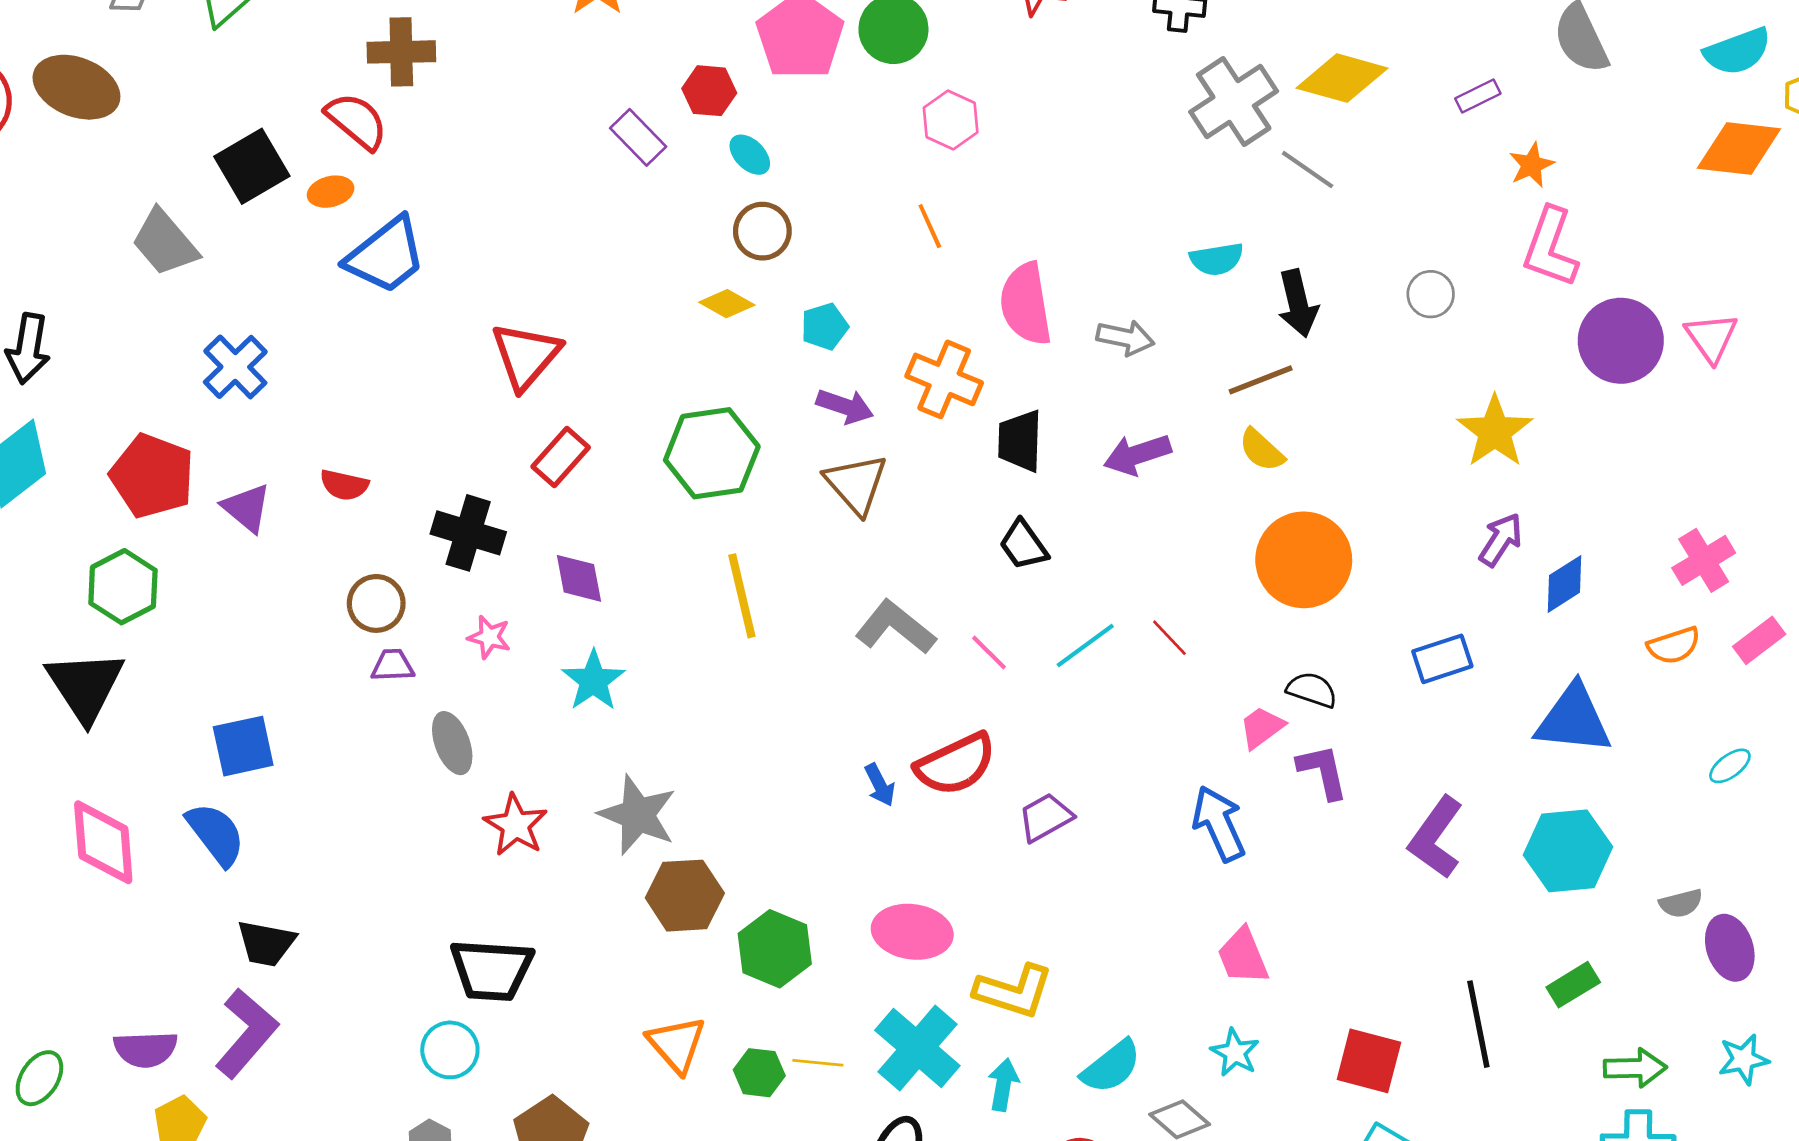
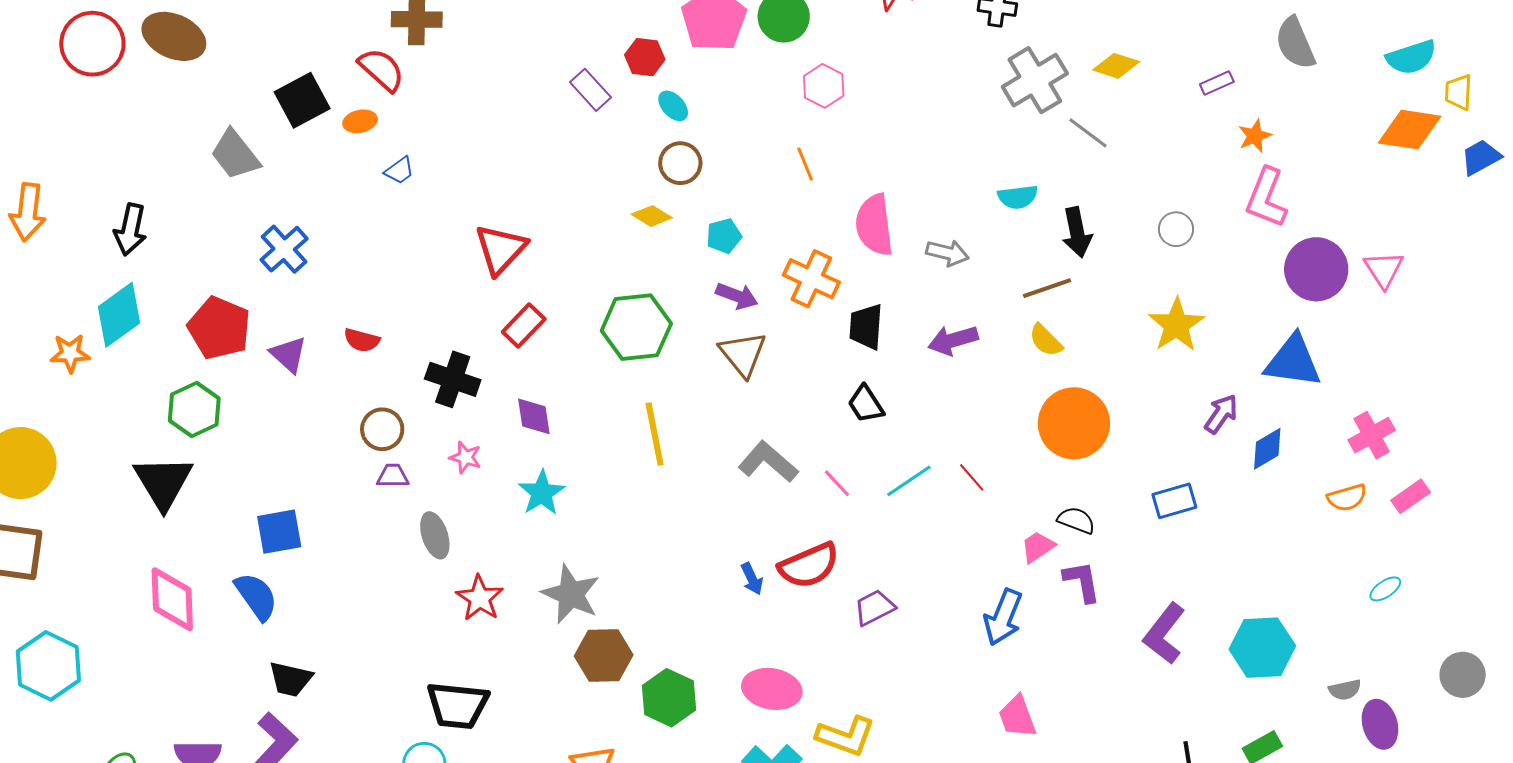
yellow diamond: (1342, 78) -> (1116, 66), size x0.7
blue trapezoid: (386, 255) -> (399, 170), size x0.5
yellow star: (1495, 431) -> (1176, 325), moved
blue triangle: (1573, 719) -> (1293, 361), moved
blue arrow: (1219, 824) -> (1003, 617), turned -136

